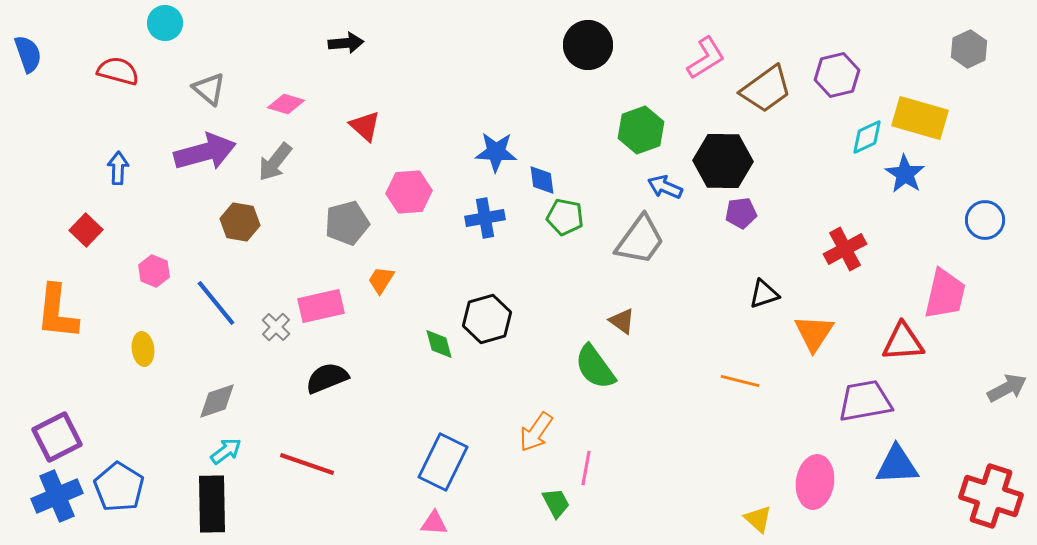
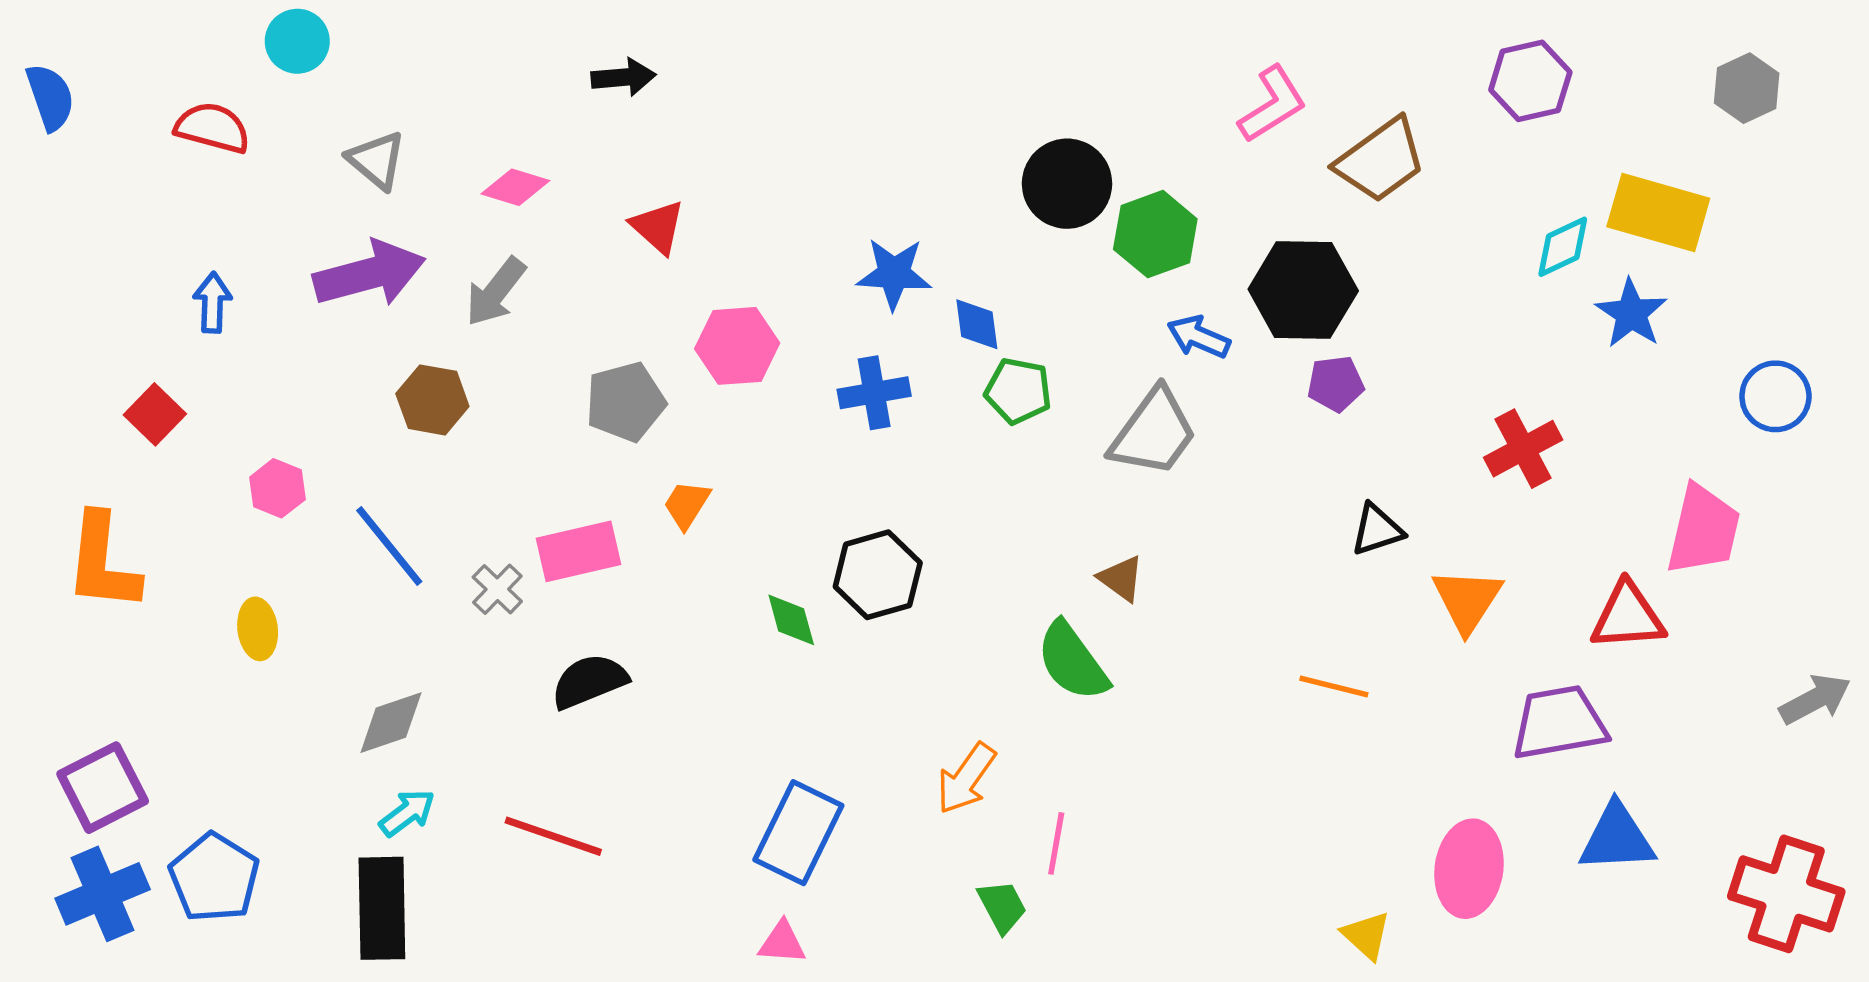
black circle: (588, 45) -> (1067, 184), moved
purple hexagon: (837, 75) -> (1530, 81), moved

